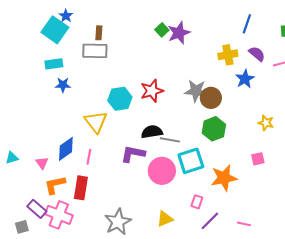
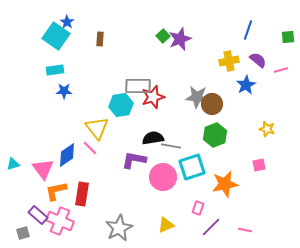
gray rectangle: (95, 51) -> (138, 86), moved
pink line: (89, 157) -> (90, 148), moved, turned -56
pink triangle: (42, 163) -> (43, 169), size x1.6

